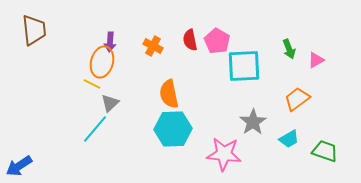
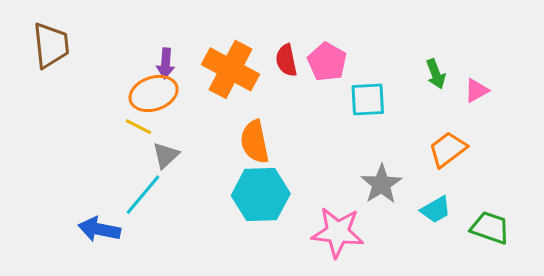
orange cross: (153, 46) -> (231, 69), size x1.8
orange ellipse: (102, 62) -> (154, 93), turned 56
cyan square: (244, 66) -> (368, 100), size x0.7
blue arrow: (19, 166) -> (99, 229), moved, turned 44

